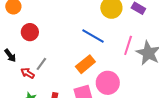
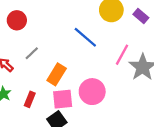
gray line: (41, 64) -> (32, 53), moved
orange rectangle: (85, 64) -> (57, 74), moved, turned -30

